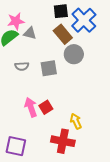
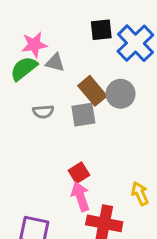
brown rectangle: (63, 34) -> (92, 91), moved
pink arrow: (31, 107) -> (80, 197), moved
yellow arrow: (76, 121) -> (140, 194), moved

